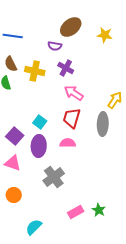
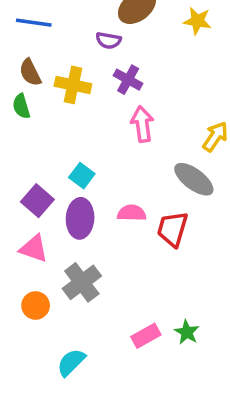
pink arrow: (74, 93) -> (142, 124), turned 48
red trapezoid: (72, 118) -> (173, 229), moved
gray ellipse: (103, 124) -> (194, 179), turned -55
gray cross: (54, 177) -> (82, 282), moved

